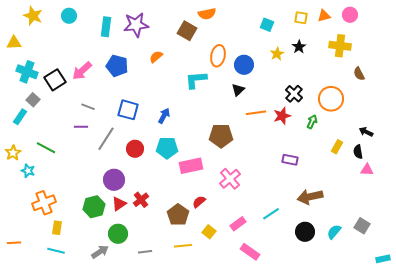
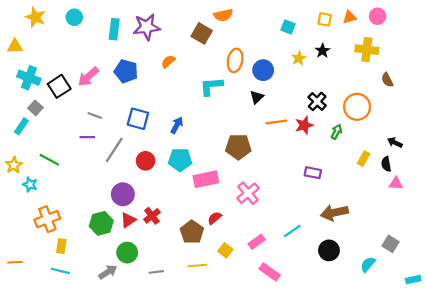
cyan semicircle: (334, 232) -> (368, 264), moved

